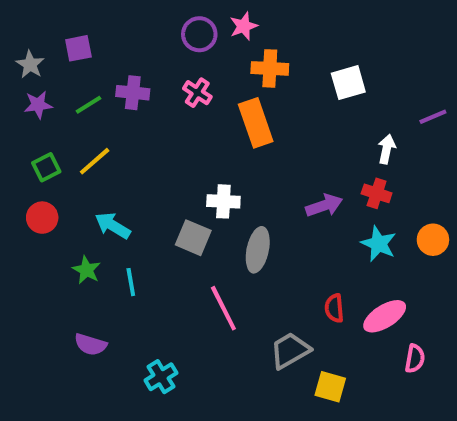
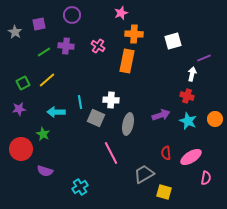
purple circle: (199, 34) -> (72, 15), moved
purple star: (38, 105) -> (19, 109), moved
purple line: (433, 117) -> (204, 58), moved
orange rectangle: (256, 123) -> (127, 61), turned 30
purple arrow: (324, 205) -> (161, 115), moved
red circle: (42, 218) -> (21, 149), moved, size x1.5
cyan arrow: (113, 226) -> (56, 112), turned -30
cyan line: (131, 282) -> (80, 102), moved

